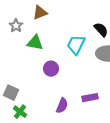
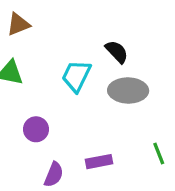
purple circle: (51, 69) -> (36, 129), moved

